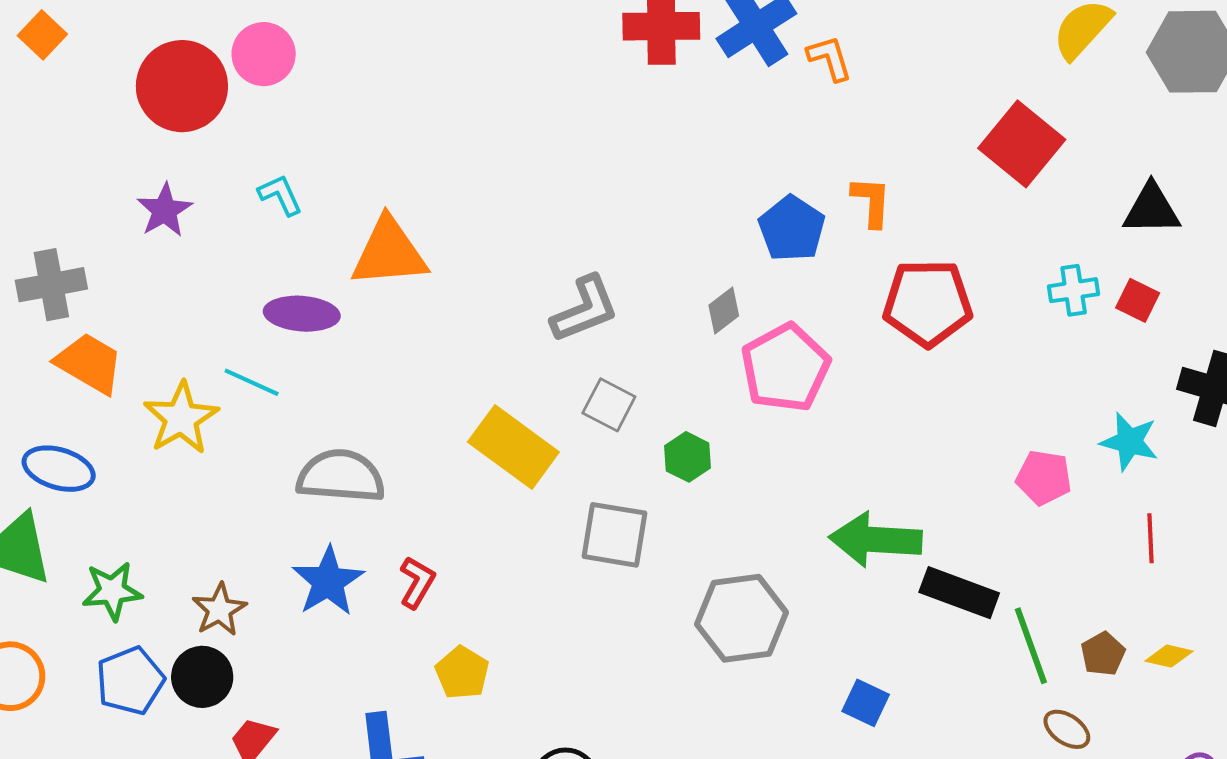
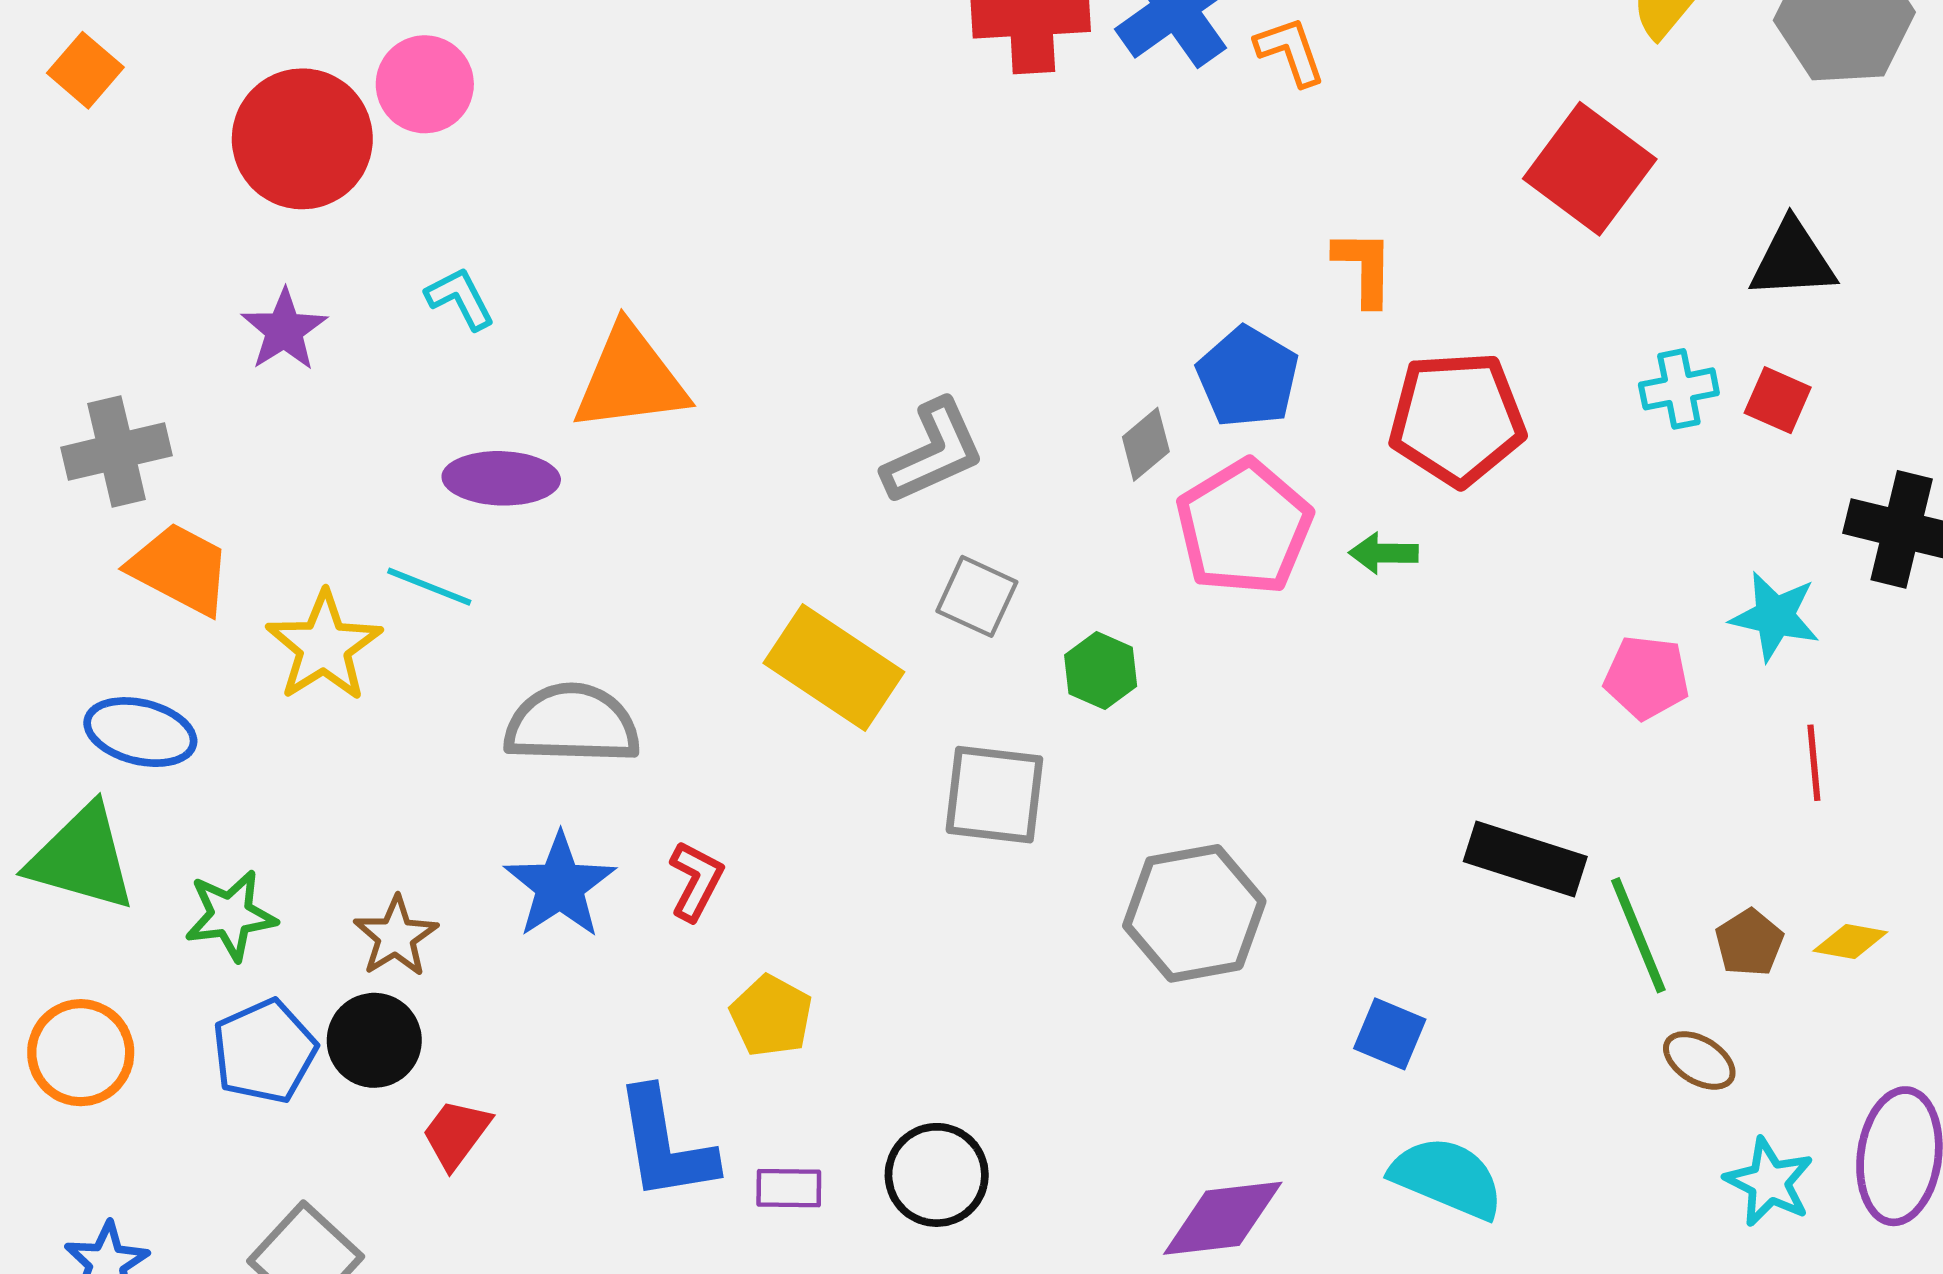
blue pentagon: (792, 229) -> (1248, 377), moved
green arrow: (876, 540) -> (1384, 553), moved, size x0.5

